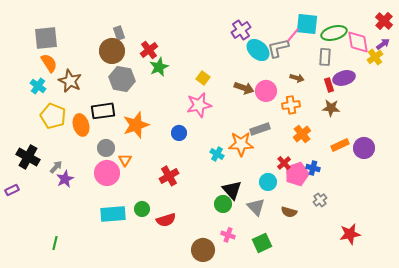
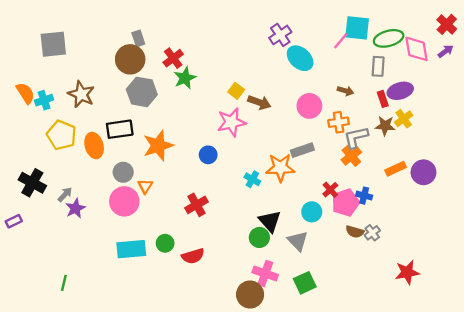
gray L-shape: (278, 48) -> (356, 137), moved
yellow cross: (375, 57) -> (404, 119), moved
orange semicircle: (49, 63) -> (25, 93), moved
cyan cross: (38, 86) -> (44, 100), turned 35
brown arrow: (244, 88) -> (259, 102), moved
brown semicircle: (289, 212) -> (355, 232), moved
pink cross: (228, 235) -> (265, 274), size x1.5
brown circle: (203, 250) -> (250, 294), moved

